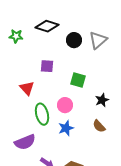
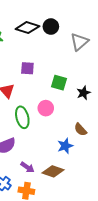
black circle: (74, 40) -> (51, 27), moved
black star: (102, 100) -> (84, 93), moved
blue star: (66, 128) -> (65, 146), moved

